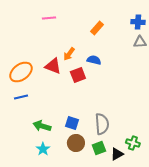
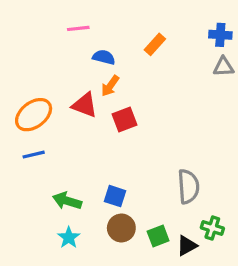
blue semicircle: (94, 60) -> (104, 57), moved
gray semicircle: (102, 124) -> (188, 186), moved

